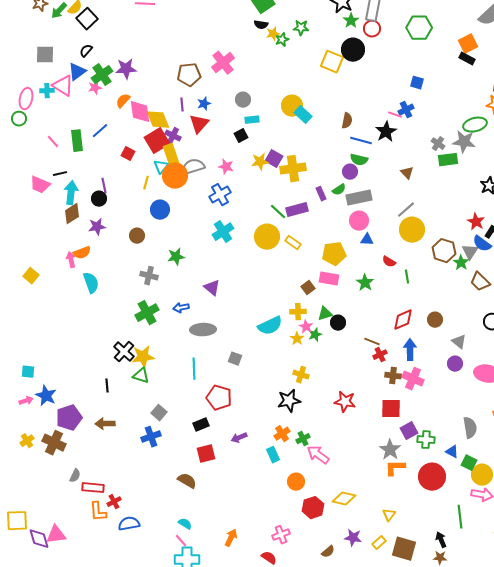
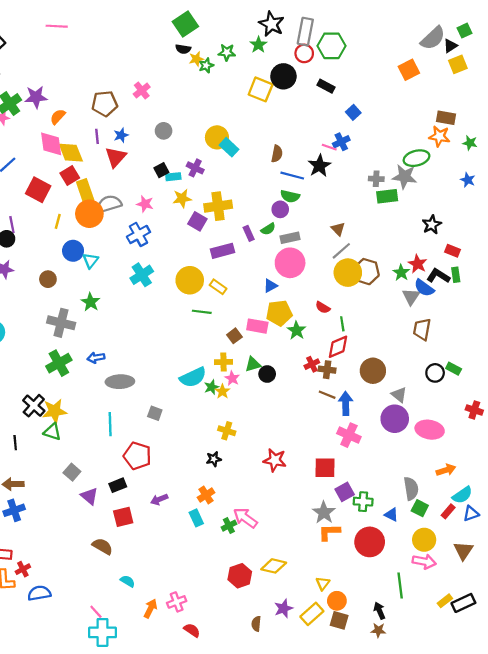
green star: (351, 21) -> (258, 45), moved
green hexagon: (419, 28) -> (331, 46), moved
black rectangle: (467, 59) -> (326, 86), moved
pink cross: (223, 63) -> (142, 91), size x0.7
blue square: (417, 83) -> (353, 112), turned 32
orange semicircle: (123, 101) -> (58, 117), moved
cyan rectangle: (252, 120) -> (173, 177), moved
purple cross: (173, 136) -> (195, 168), moved
red square: (157, 141) -> (70, 176), size x0.7
gray cross: (438, 144) -> (376, 179), turned -32
red square: (128, 154) -> (38, 190), size x1.6
purple square: (274, 159) -> (197, 221), moved
cyan triangle: (161, 167) -> (90, 261), moved
brown triangle: (407, 173) -> (338, 229), moved
gray rectangle: (359, 198) -> (290, 238), size x0.7
green line: (278, 212) -> (202, 312), moved, turned -36
pink circle: (359, 221) -> (290, 263), size x1.4
blue triangle: (367, 240) -> (270, 286), moved, turned -32
brown hexagon: (444, 251) -> (366, 272), moved
yellow pentagon: (334, 254) -> (279, 313), moved
green star: (176, 257) -> (90, 302), turned -30
green star: (461, 263) -> (401, 273), moved
gray cross: (149, 276) -> (61, 323), size x1.4
brown trapezoid: (480, 282) -> (422, 329), turned 55
purple triangle: (212, 288) -> (89, 496), moved
red diamond: (403, 320) -> (338, 347), moved
brown circle: (435, 320) -> (373, 371), size x1.5
green star: (315, 335) -> (212, 387), moved
brown line: (372, 342) -> (327, 395), moved
red cross: (380, 355) -> (312, 364), moved
purple circle: (455, 364) -> (395, 419), size x1.6
brown cross: (393, 376) -> (327, 370), moved
black star: (289, 401) -> (214, 459), size x0.6
blue cross: (151, 437) -> (14, 510), moved
green cross: (303, 439) -> (229, 526), moved
green square: (469, 463) -> (420, 508), moved
orange circle: (296, 482) -> (337, 601), moved
cyan semicircle: (185, 524) -> (128, 581), moved
pink cross: (281, 535) -> (177, 602), moved
purple star: (353, 538) -> (283, 608), turned -30
yellow rectangle: (379, 543) -> (312, 614), size x1.5
brown square: (404, 549) -> (339, 620), size x0.7
brown semicircle: (328, 552) -> (256, 624), turned 136

